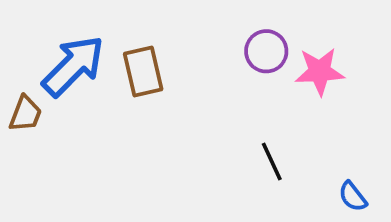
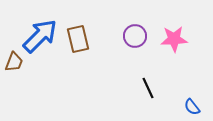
purple circle: (266, 51) -> (135, 36), moved

